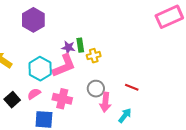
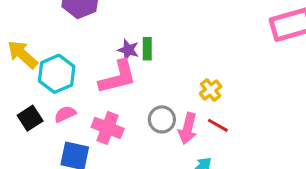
yellow cross: (94, 56) -> (211, 90), moved, turned -32
cyan hexagon: (40, 69) -> (57, 74), moved
pink arrow: (105, 102) -> (188, 128), moved

